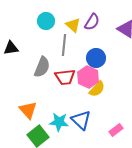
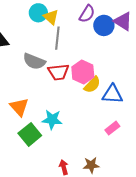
yellow triangle: (73, 25) -> (51, 17), moved
blue circle: (96, 58) -> (104, 25), moved
gray semicircle: (42, 67) -> (34, 61), turned 90
blue triangle: (81, 120) -> (112, 94), moved, turned -40

